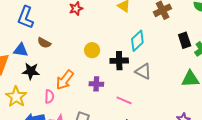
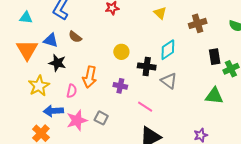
orange arrow: (65, 80) -> (90, 77), turned -35

